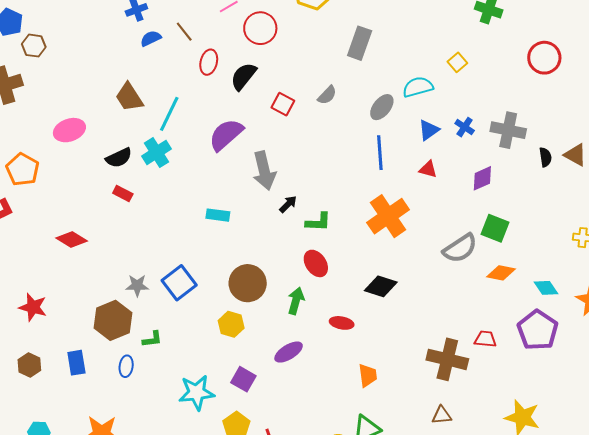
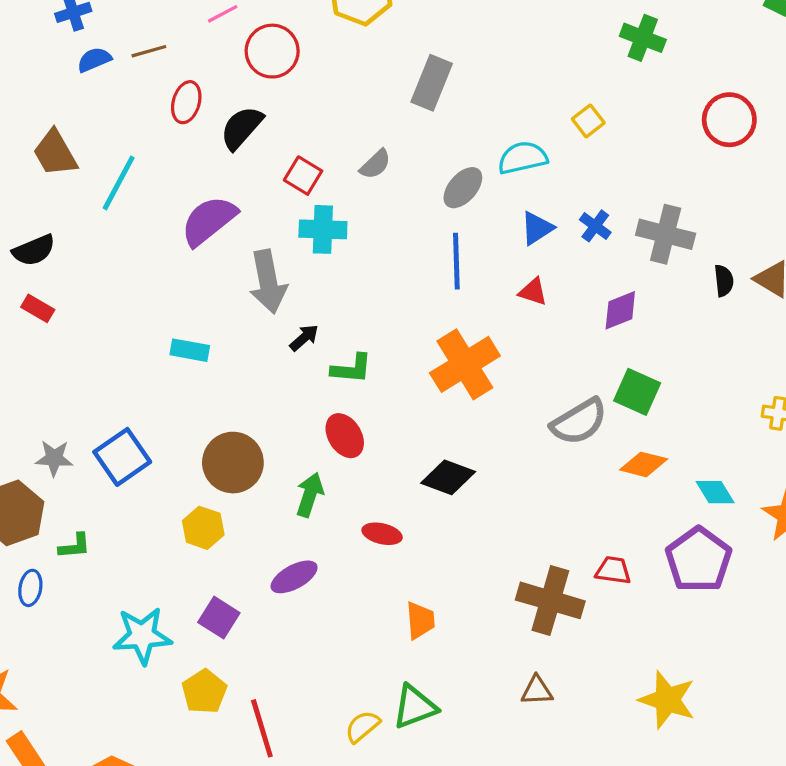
brown line: (184, 32) -> (149, 51), turned -70
cyan cross: (156, 153) -> (323, 229), moved, turned 32

